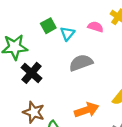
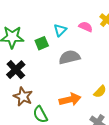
green square: (48, 26) -> (42, 43), moved
black cross: (31, 73) -> (16, 70), moved

